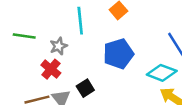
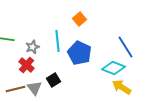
cyan line: (80, 21) -> (57, 41), moved
blue pentagon: (118, 54) -> (79, 53), turned -30

